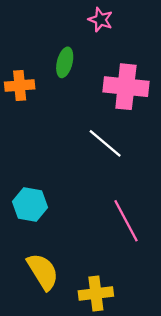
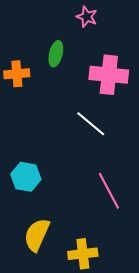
yellow semicircle: (43, 272) -> (37, 235), turned -124

